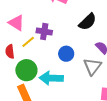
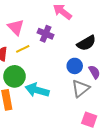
purple cross: (44, 32) -> (46, 34), moved
blue circle: (66, 54) -> (75, 66), moved

